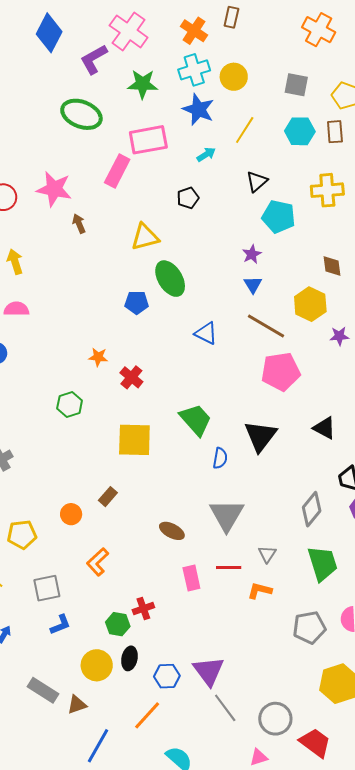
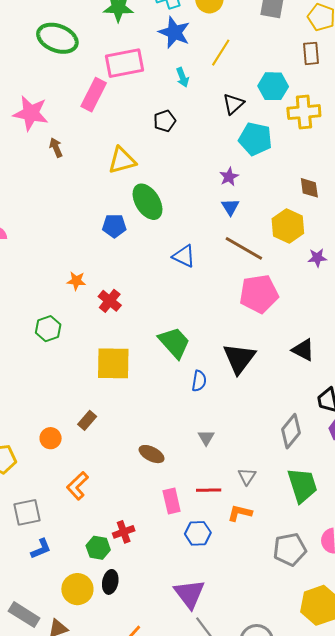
cyan hexagon: (300, 131) -> (273, 86), moved
cyan arrow: (206, 154) -> (182, 77), turned 102
gray triangle: (227, 515) -> (206, 438), size x0.5
blue hexagon: (167, 676) -> (198, 533), moved

